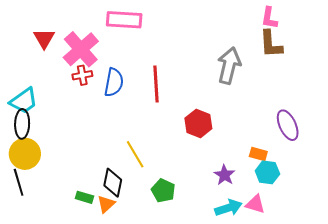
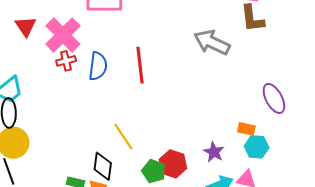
gray arrow: (229, 66) -> (212, 42), turned -75
red hexagon: (198, 123) -> (173, 164), moved

